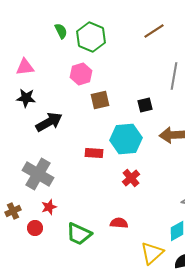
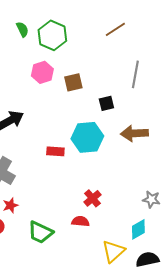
brown square: (100, 100) -> (73, 82), moved
red cross: (131, 178) -> (92, 198), moved

